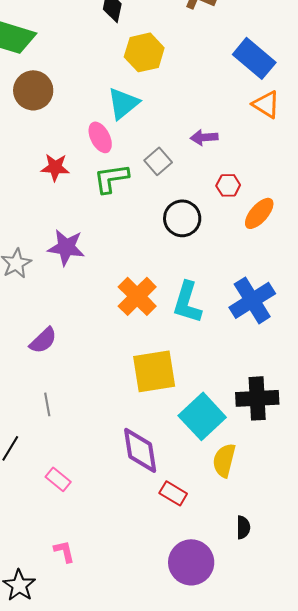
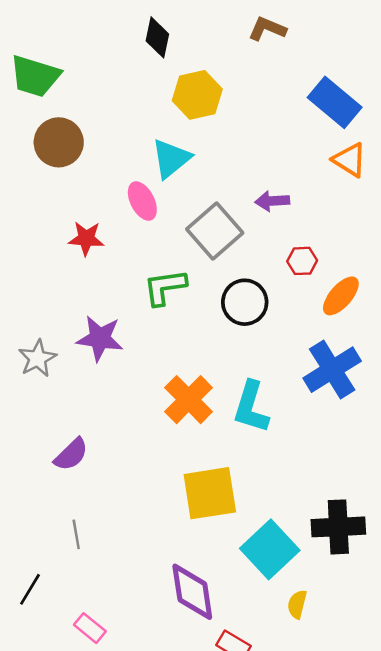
gray square: (158, 161) -> (215, 231), size x1.6
green L-shape: (111, 178) -> (165, 287), moved
blue cross: (252, 300) -> (332, 370), moved
yellow semicircle: (224, 460) -> (297, 604), size x0.7

